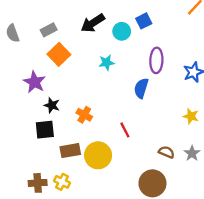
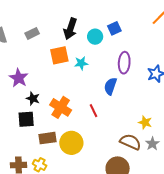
black arrow: (93, 23) -> (70, 29), turned -40
orange square: (59, 54) -> (59, 55), moved, turned 30
orange cross: (84, 115) -> (61, 107), size x1.5
yellow star: (191, 116) -> (145, 122), moved
red line: (125, 130) -> (94, 111), moved
brown semicircle: (166, 152) -> (130, 142), size x1.5

